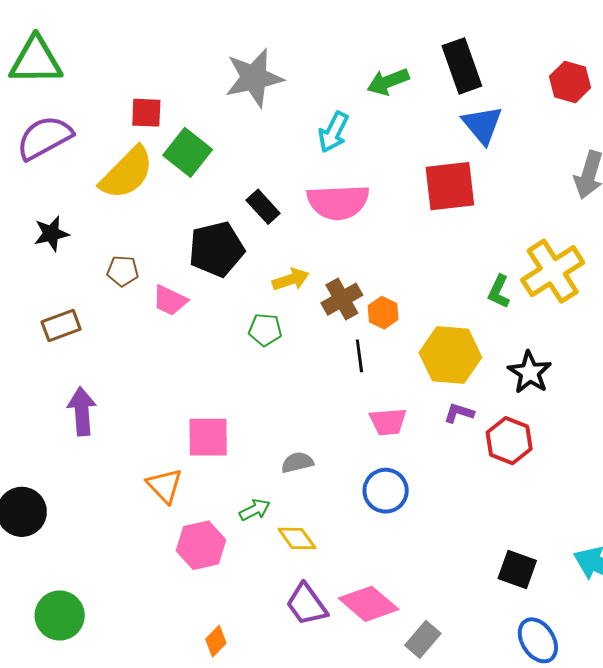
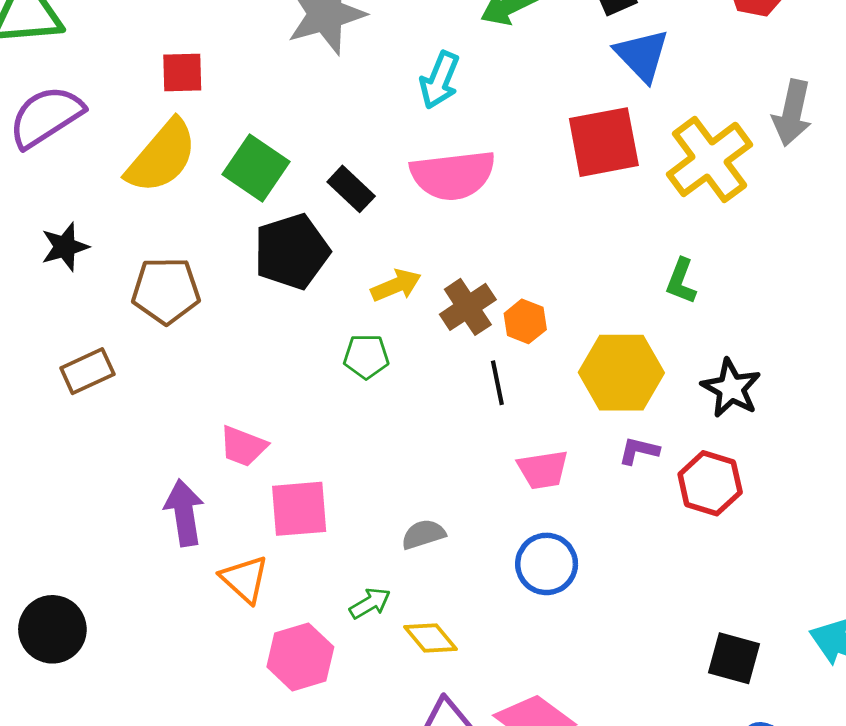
green square: (188, 152) -> (256, 168), moved
brown pentagon: (123, 271) -> (166, 291), size x1.6
yellow cross: (553, 271) -> (710, 159), moved
pink trapezoid: (170, 301) -> (243, 446), moved
purple arrow: (82, 411) -> (184, 513), moved

